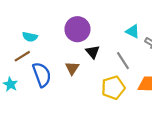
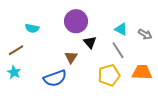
cyan triangle: (133, 31) -> (121, 29), moved
brown line: (22, 56) -> (16, 50), moved
blue semicircle: (42, 75) -> (55, 78), moved, turned 90

